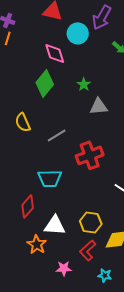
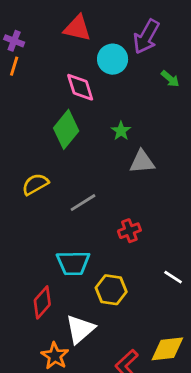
yellow semicircle: (23, 122) -> (35, 184), turned 84
red cross: (90, 155) -> (129, 231), size x0.6
yellow hexagon: (91, 222) -> (111, 290), moved
white triangle: (55, 225) -> (80, 329), turned -45

